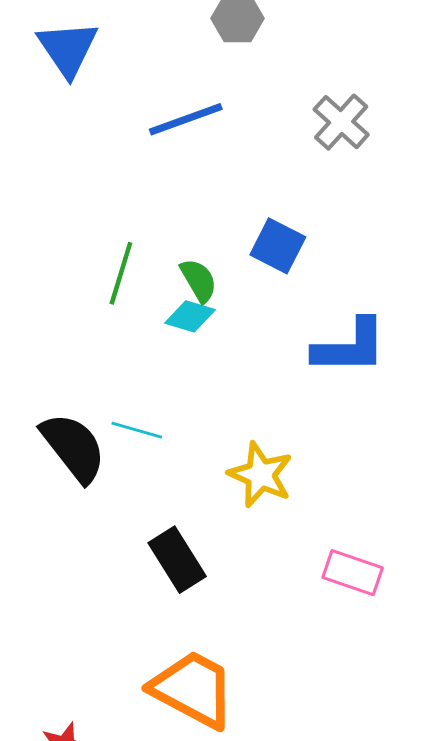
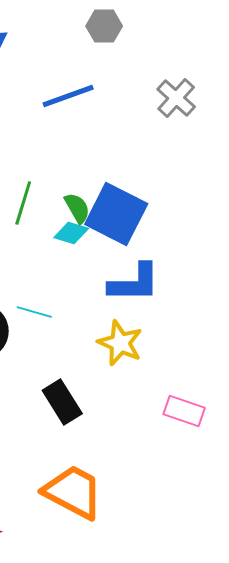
blue square: (278, 246) -> (116, 214), moved, size x1.6
blue L-shape: (350, 347) -> (134, 283), moved

